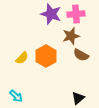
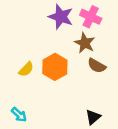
pink cross: (76, 14) -> (91, 17), turned 30
brown star: (71, 36) -> (85, 43), turned -30

